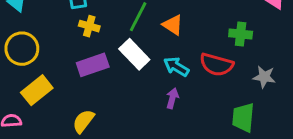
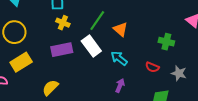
red semicircle: (217, 65) -> (152, 67), moved, size x0.6
purple arrow: (172, 98) -> (120, 86), moved

